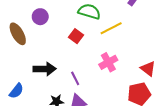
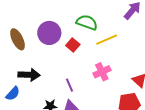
purple circle: (40, 17) -> (49, 33), moved, size x1.5
black arrow: (45, 69) -> (29, 75), moved

